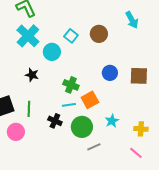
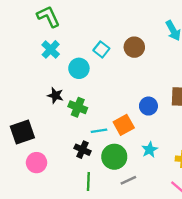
cyan cross: (28, 36) -> (51, 49), size x0.7
blue circle: (110, 73) -> (148, 106), moved
green cross: (71, 85) -> (78, 107), moved
green line: (29, 109) -> (88, 181), moved

